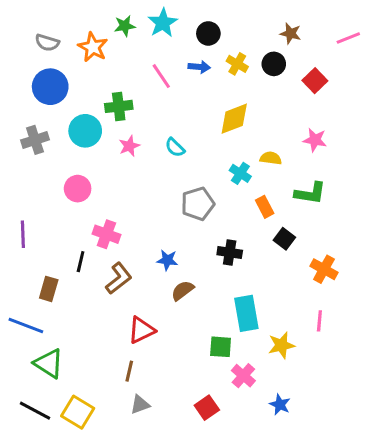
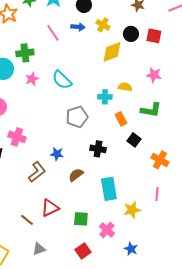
black circle: (274, 64) -> (131, 34), moved
red square: (315, 81) -> (154, 36), turned -35
yellow diamond: (234, 119) -> (112, 52), moved
cyan semicircle: (175, 148) -> (62, 80), size x1.5
cyan cross: (240, 173) -> (105, 97), turned -32
brown L-shape: (119, 278) -> (37, 172), moved
brown semicircle: (183, 291) -> (76, 175), moved
red triangle: (141, 330) -> (50, 208), moved
green square: (221, 347) -> (81, 219), moved
brown line: (129, 371) -> (27, 220), moved, turned -64

